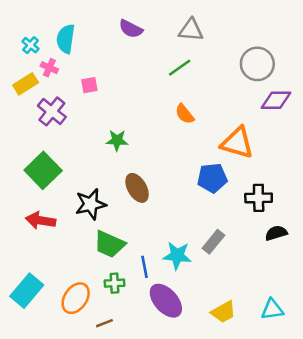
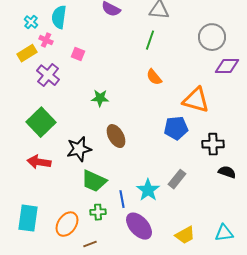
green line: (180, 68) -> (150, 40), turned -36
pink square: (89, 85) -> (78, 54), turned 32
black semicircle: (276, 233) -> (227, 172), turned 36
cyan star: (177, 256) -> (148, 190), turned 30
cyan rectangle: (27, 291) -> (28, 218), turned -32

